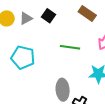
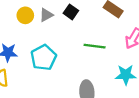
cyan pentagon: (23, 57) -> (43, 58), turned 30

